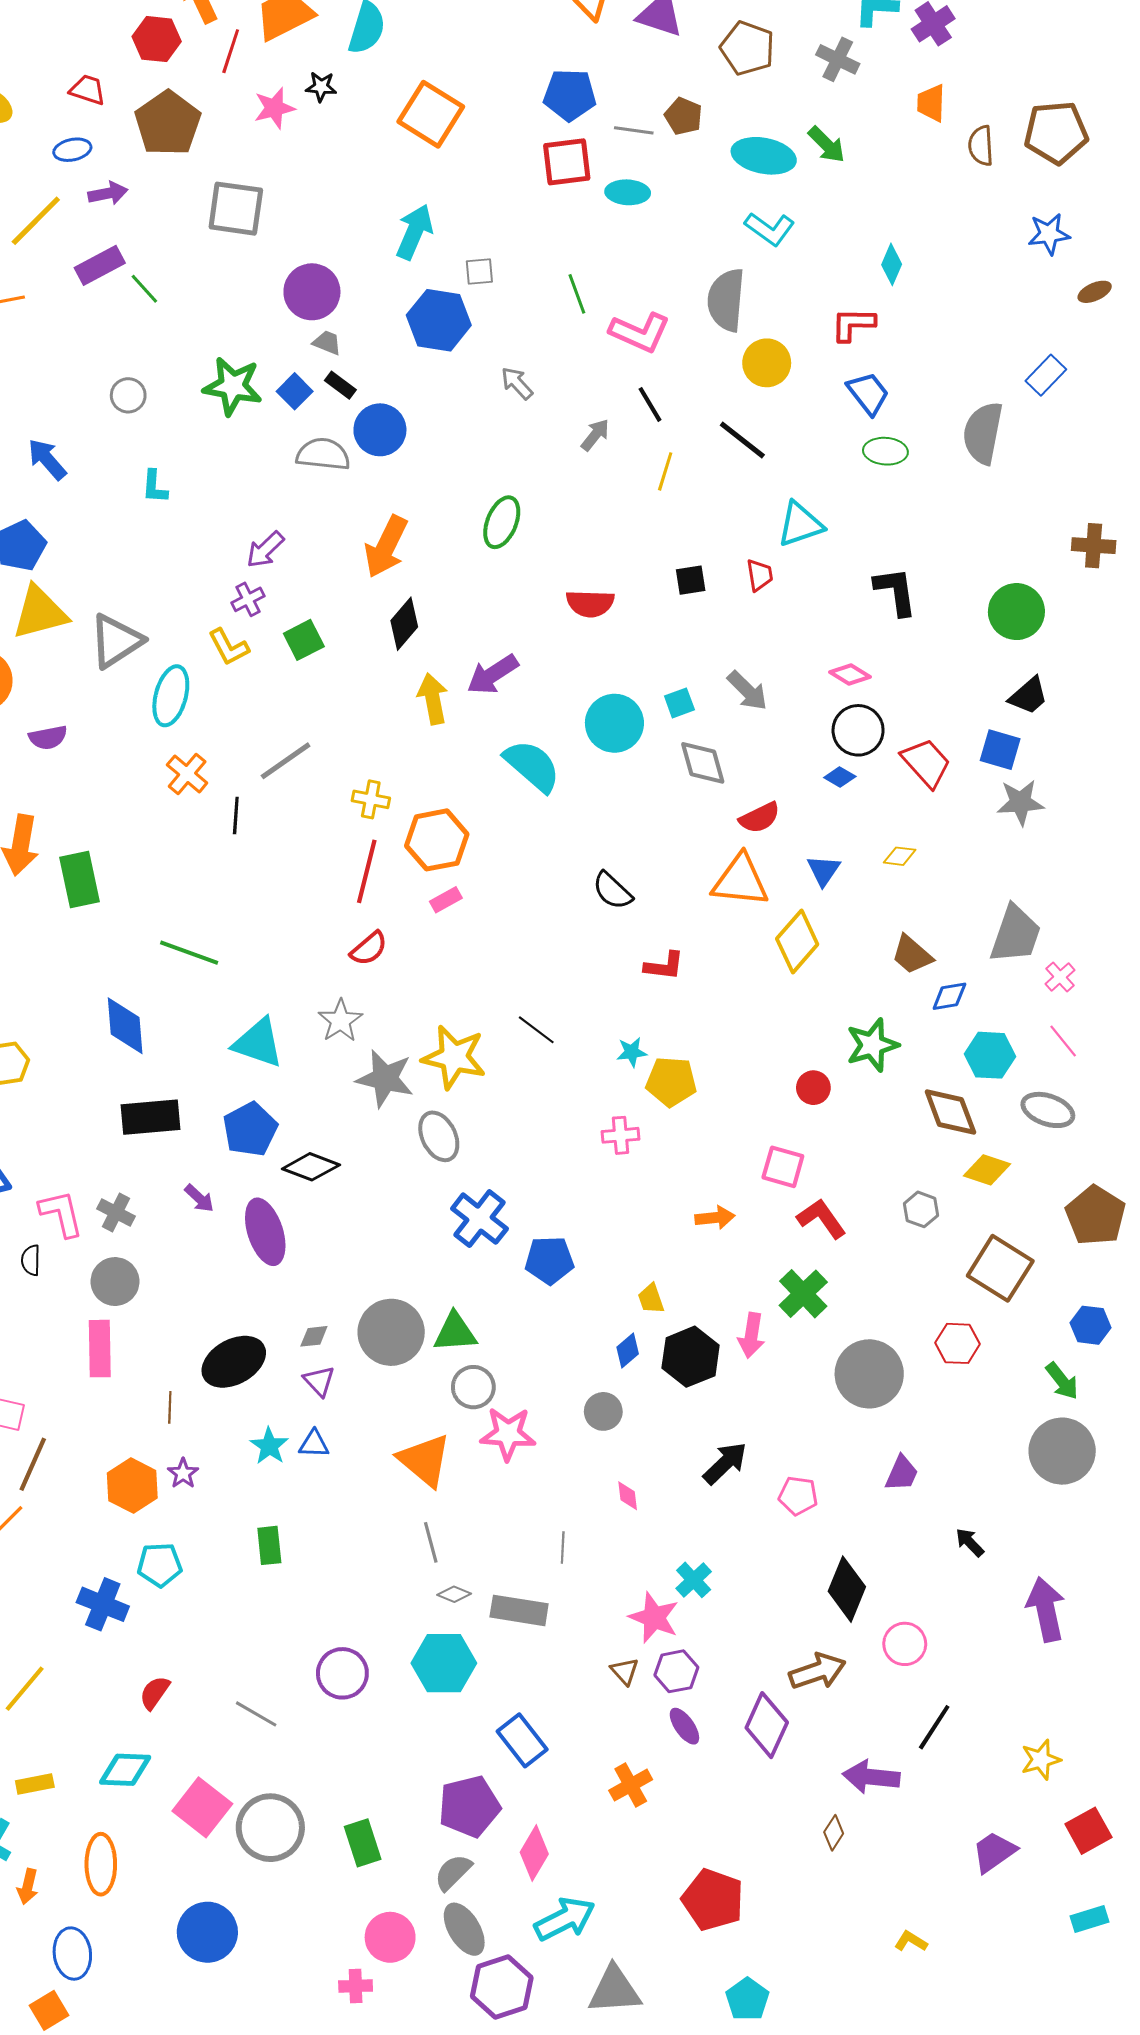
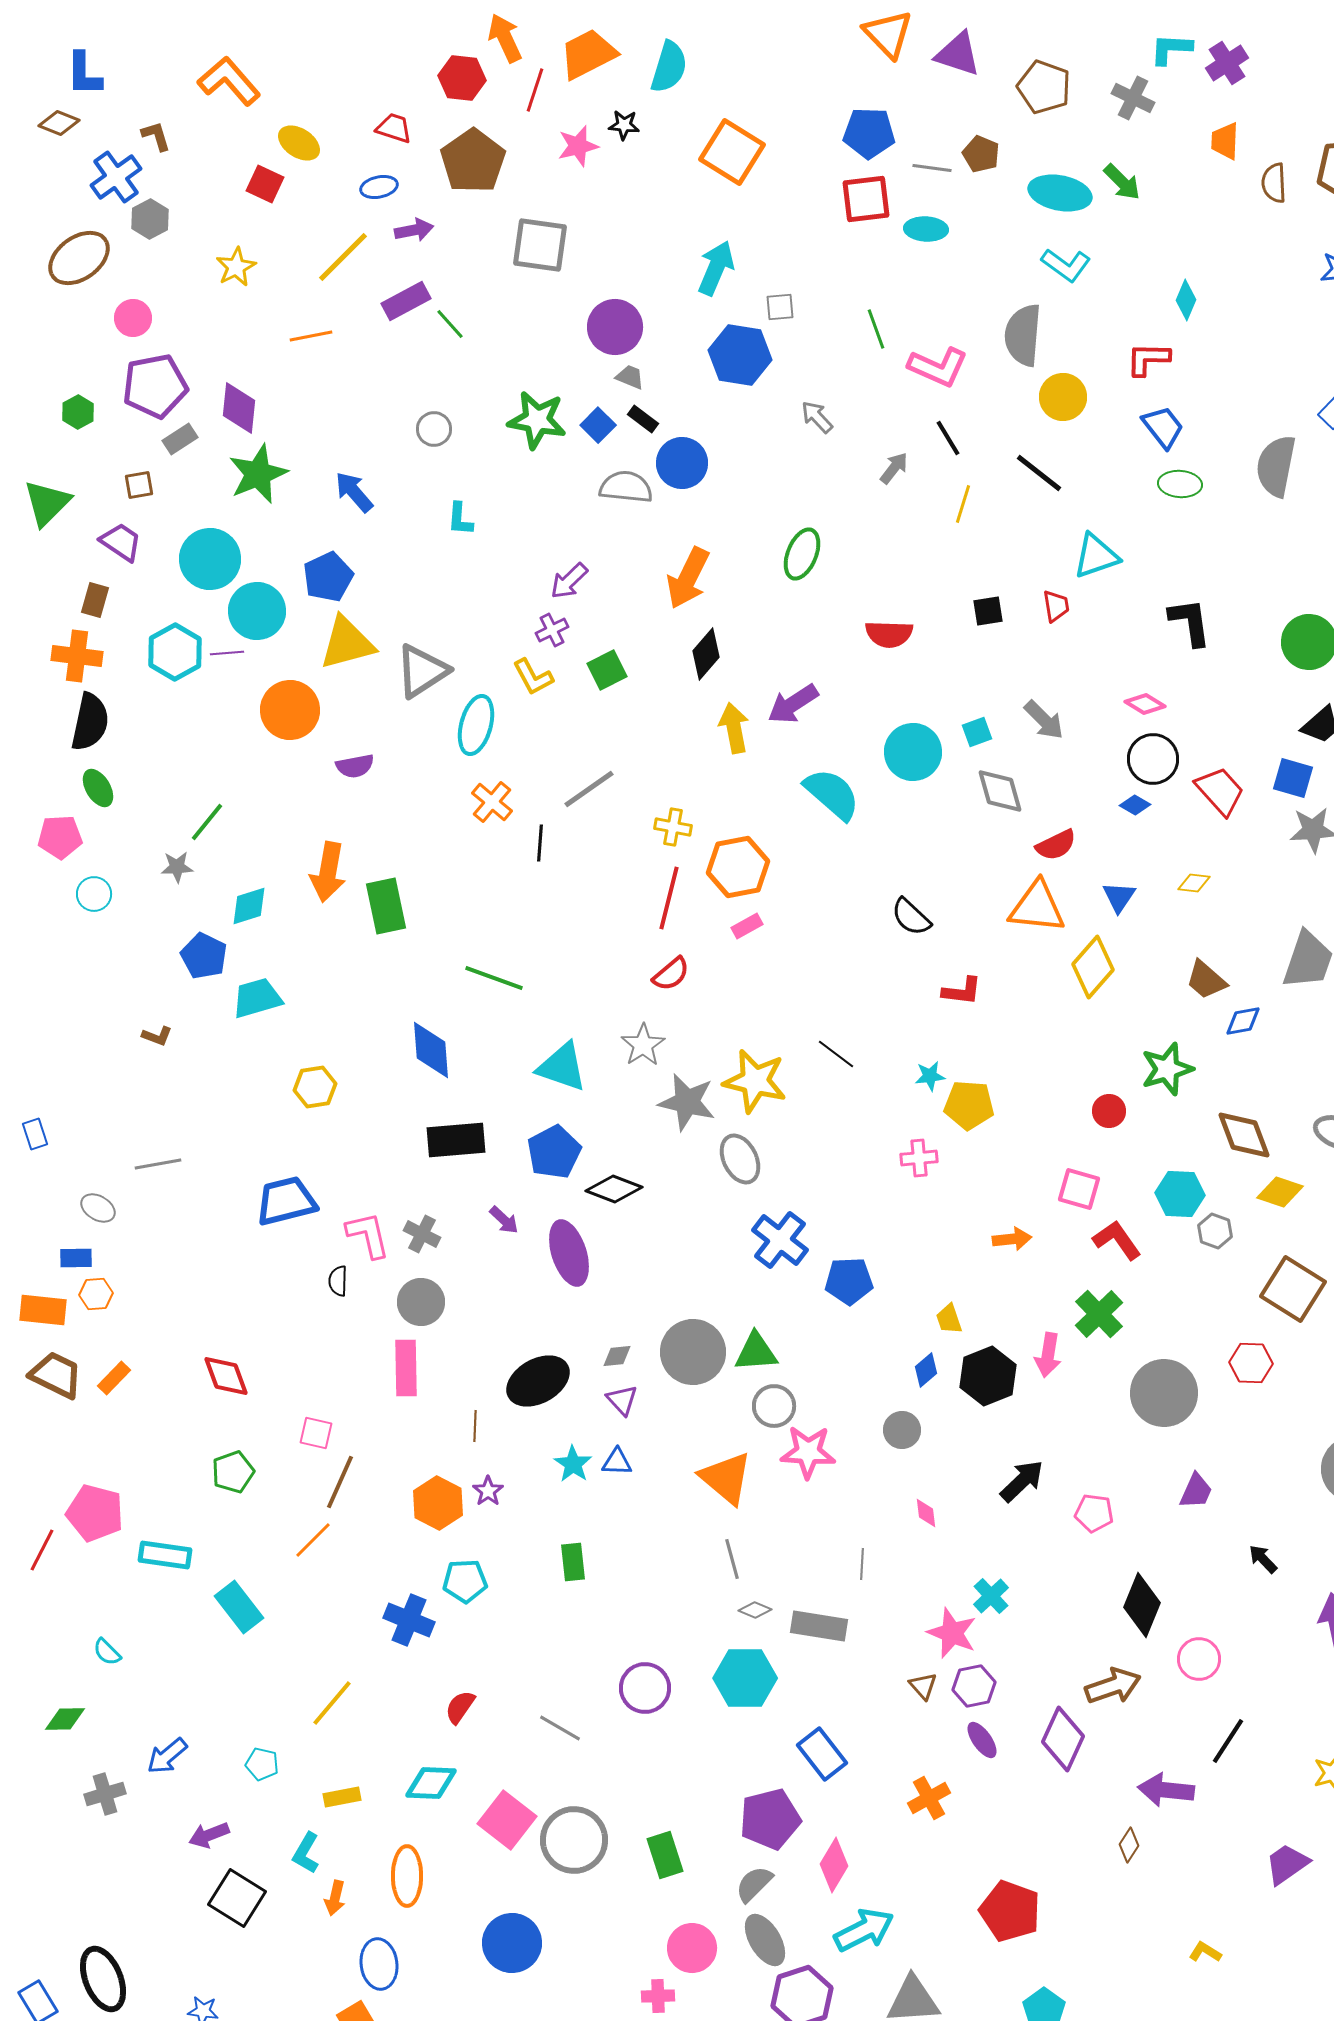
cyan hexagon: (990, 1055) -> (1180, 1194), moved

